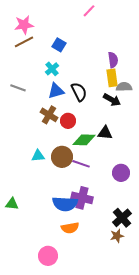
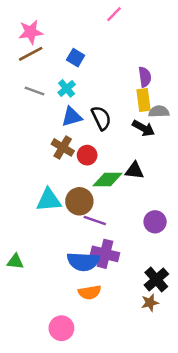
gray line: (18, 88) -> (35, 91), moved
cyan triangle: (38, 156) -> (49, 200), size x1.5
purple line: (81, 164) -> (95, 221), moved

